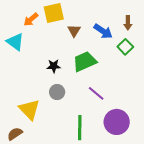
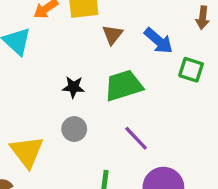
brown arrow: (128, 23) -> (203, 18), moved
green square: (125, 47) -> (191, 70), turned -35

